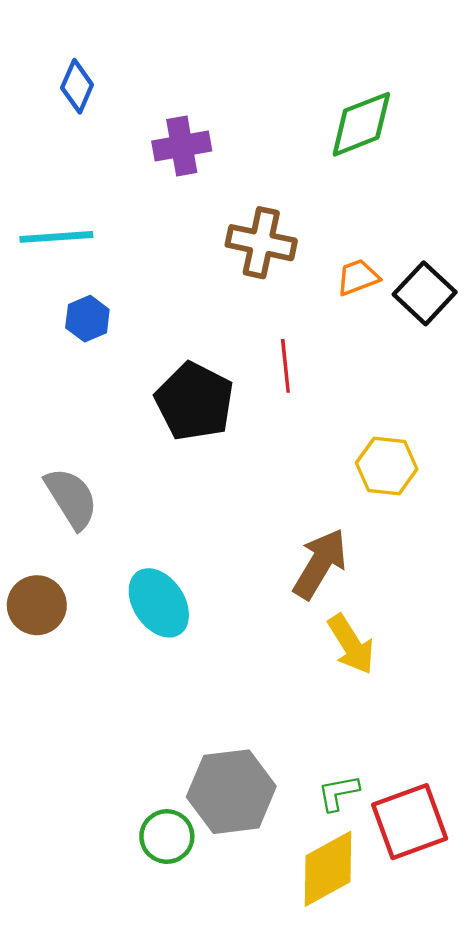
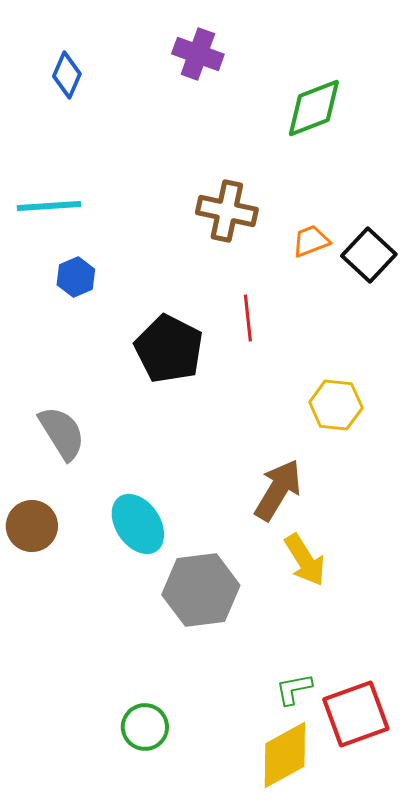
purple cross: (182, 146) -> (198, 54), moved, turned 30
gray hexagon: (231, 792) -> (201, 590), moved

